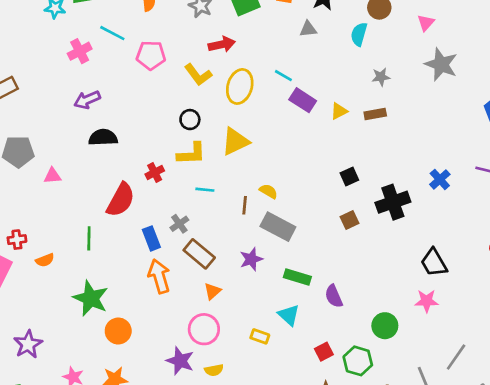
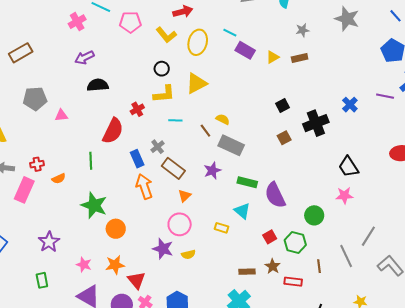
brown line: (245, 205) -> (205, 131), turned -40
purple semicircle: (334, 296) -> (275, 195), size x1.5

